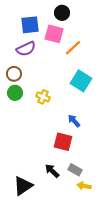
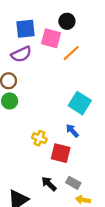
black circle: (62, 13) -> (67, 21), moved
cyan square: (81, 81) -> (80, 103), moved
yellow cross: (43, 97) -> (39, 138), moved

